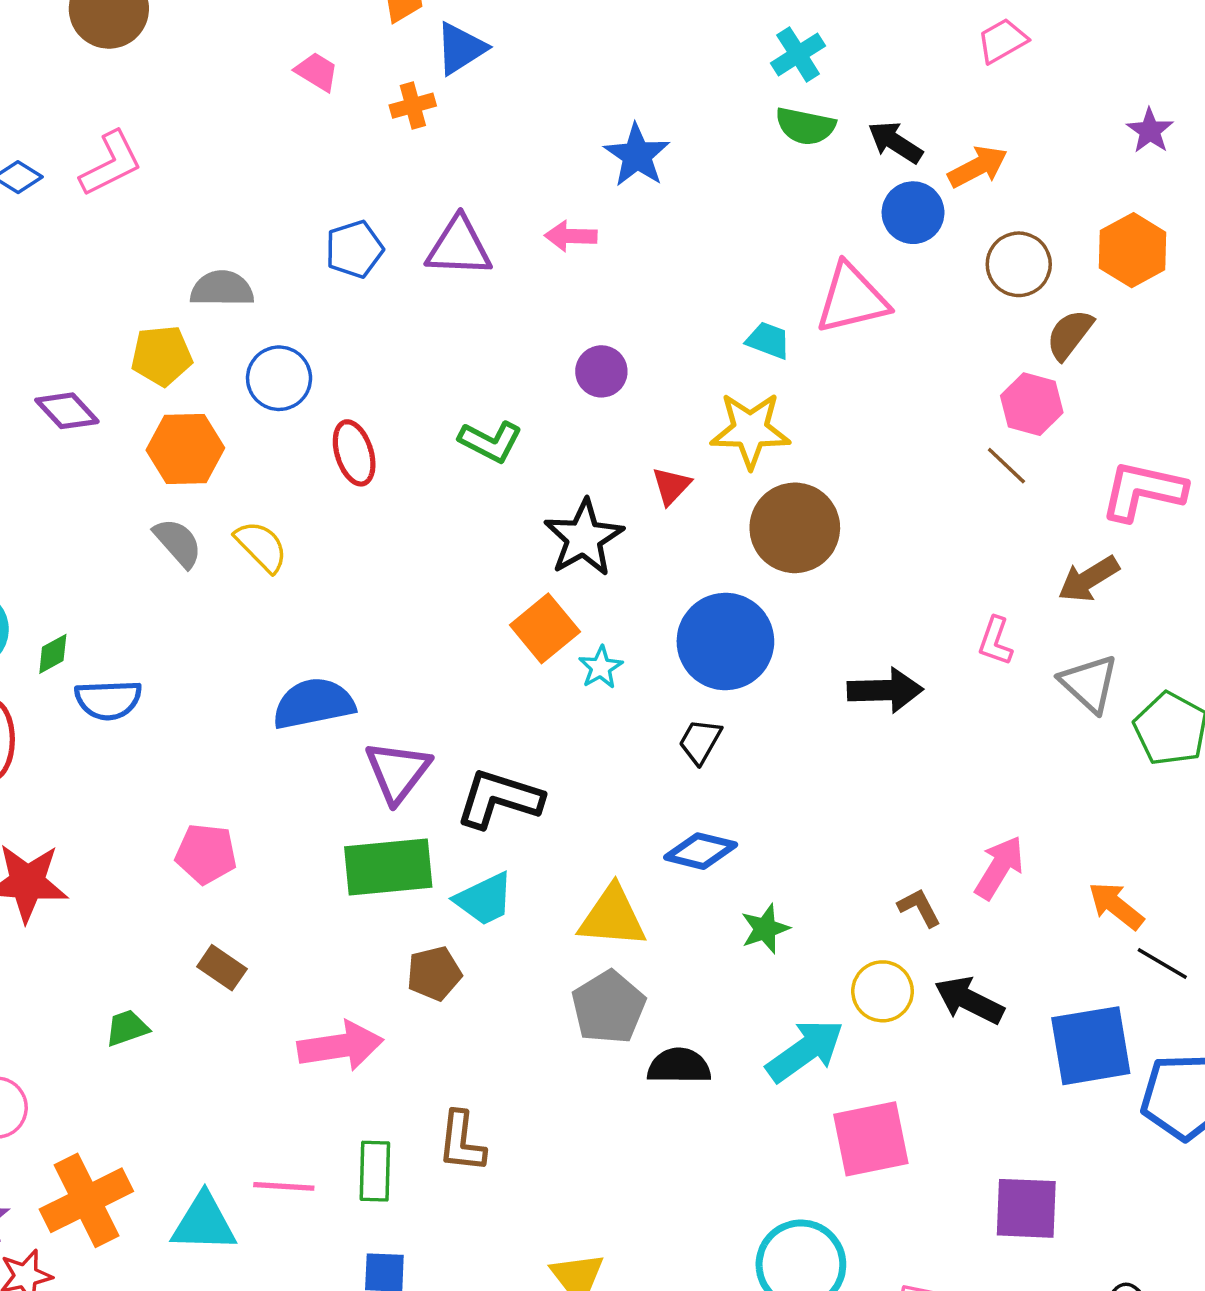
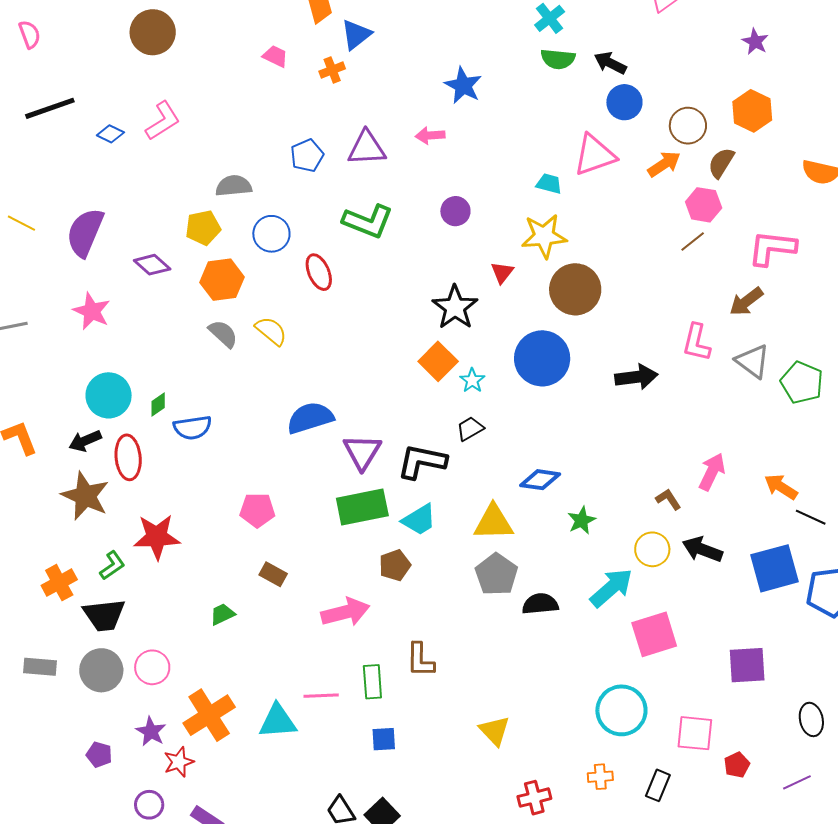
orange arrow: (978, 167) -> (664, 164), moved
green L-shape: (490, 441) -> (368, 221), moved, size x1.4
brown line: (1006, 466) -> (693, 242), turned -76
pink L-shape: (995, 641) -> (696, 342), size x1.4
black trapezoid: (700, 741) -> (470, 429), moved, turned 36

